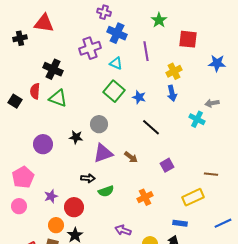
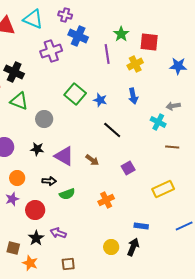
green star: (159, 20) -> (121, 34), moved
cyan triangle: (116, 63) -> (33, 19), moved, size x1.5
yellow cross: (174, 71) -> (135, 64), moved
gray circle: (99, 124) -> (44, 119), moved
black star: (76, 137) -> (37, 149), moved
purple triangle: (103, 153) -> (64, 156), turned 50
brown line: (211, 174) -> (172, 147), moved
yellow rectangle: (193, 197) -> (163, 189), moved
orange circle: (56, 225) -> (17, 178), moved
purple arrow: (123, 230) -> (58, 233), moved

